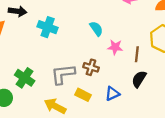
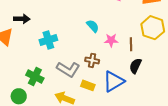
cyan cross: (48, 27) -> (48, 40), moved, turned -30
gray L-shape: (63, 74) -> (68, 69), turned -135
blue triangle: (112, 94) -> (114, 81), size x1.6

